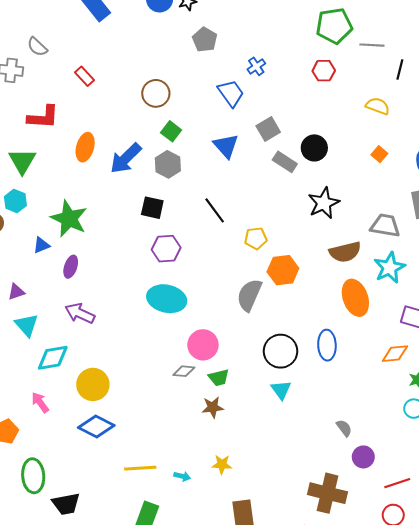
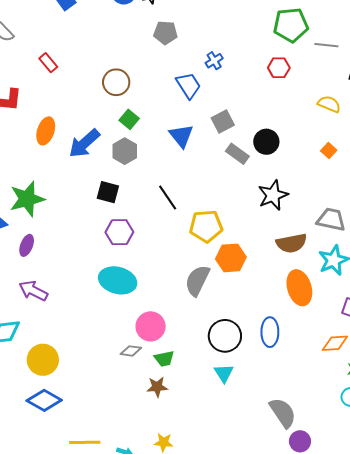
gray pentagon: (205, 40) -> (166, 33), turned -30
green star: (69, 219) -> (27, 199), turned 30
yellow pentagon: (256, 238) -> (206, 226), size x1.5
gray semicircle: (344, 428) -> (283, 413), size x1.8

